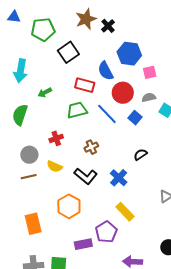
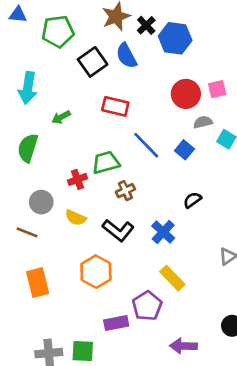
blue hexagon: (129, 54) -> (175, 38), moved
blue semicircle: (106, 71) -> (126, 56), moved
pink square: (150, 72) -> (217, 89), moved
red circle: (123, 93) -> (186, 94), moved
green trapezoid: (77, 110) -> (106, 162), moved
brown line: (29, 177) -> (27, 232), moved, turned 35
orange rectangle: (33, 224) -> (38, 283), moved

